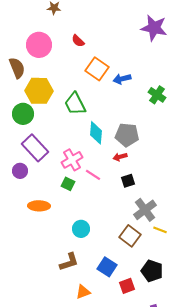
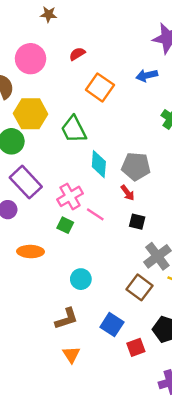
red semicircle: (78, 41) -> (77, 54), turned 104
blue arrow: (122, 79) -> (147, 75), moved
red arrow: (120, 157) -> (128, 193), turned -112
black square: (128, 181) -> (137, 222), turned 32
orange triangle: (83, 292) -> (71, 355), moved, turned -42

